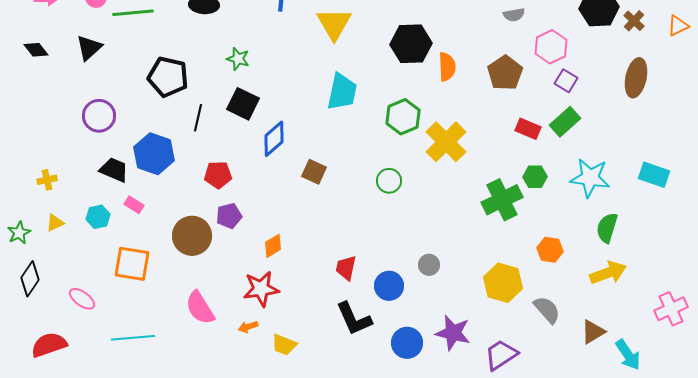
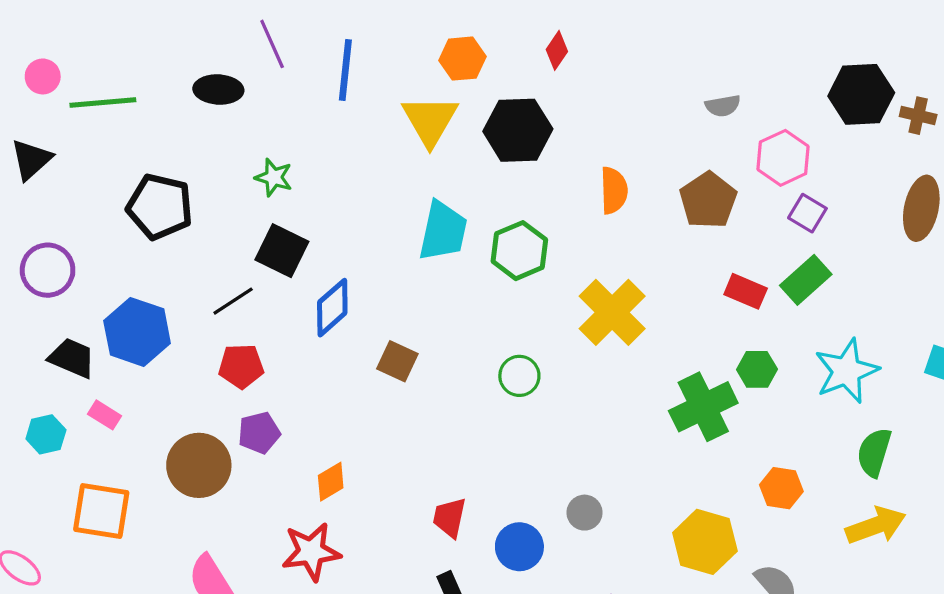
brown cross: (634, 21) -> (918, 116), turned -30
black hexagon: (411, 44) -> (518, 130), moved
green hexagon: (403, 117) -> (519, 251), moved
black line: (198, 118) -> (233, 301), moved, turned 44
cyan star: (590, 178) -> (846, 371), turned -30

